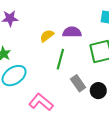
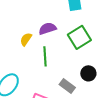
gray rectangle: (78, 83) -> (67, 86), moved

